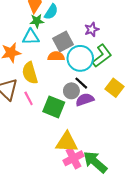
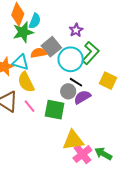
green star: (37, 21) -> (23, 32), size x1.5
cyan triangle: (31, 37) -> (21, 62), moved, turned 30
orange semicircle: (56, 56) -> (38, 53), moved
green arrow: (95, 162) -> (103, 154), size x0.7

